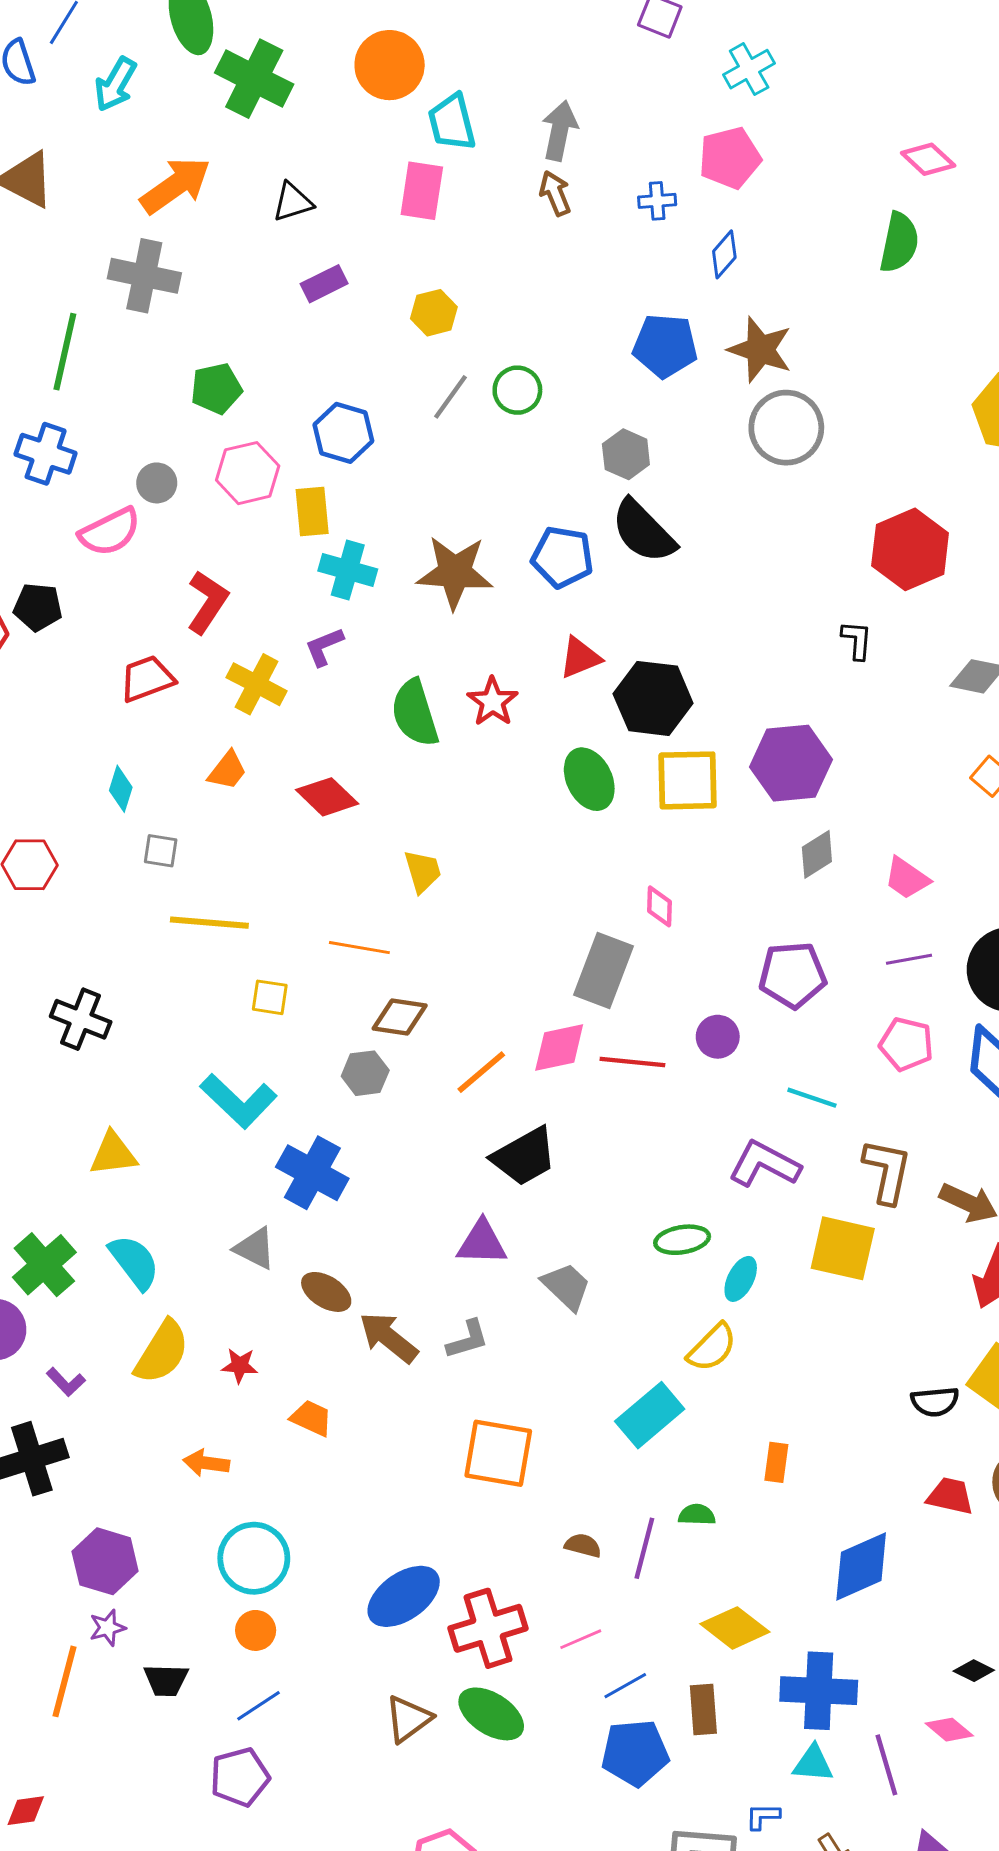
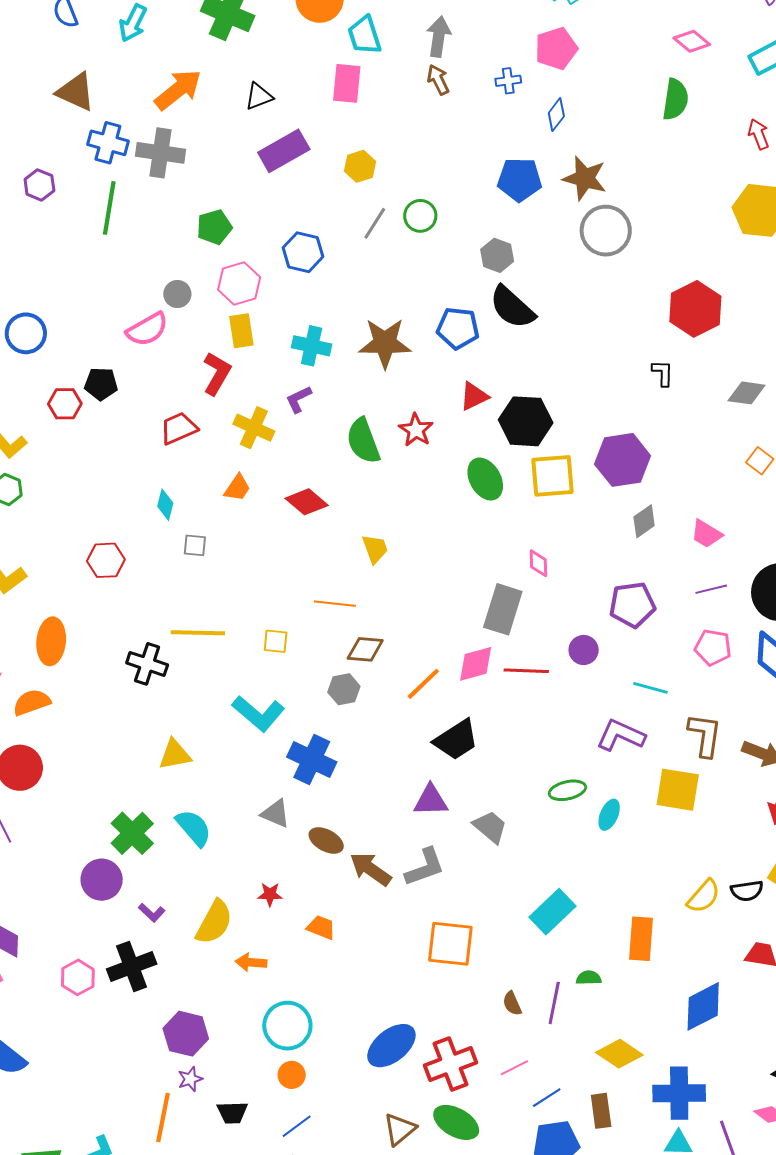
purple rectangle: (324, 284) -> (284, 151), size x1.6
blue cross: (46, 454) -> (108, 143), moved
yellow rectangle: (312, 511) -> (241, 331), moved
yellow line: (209, 923) -> (198, 633), moved
gray L-shape: (468, 1339) -> (425, 867), size x1.4
yellow semicircle: (712, 1348) -> (704, 896), moved
yellow semicircle: (162, 1352) -> (214, 922), moved
orange rectangle: (776, 1462) -> (641, 939), size x1.6
brown semicircle: (583, 1545) -> (512, 1003), turned -125

